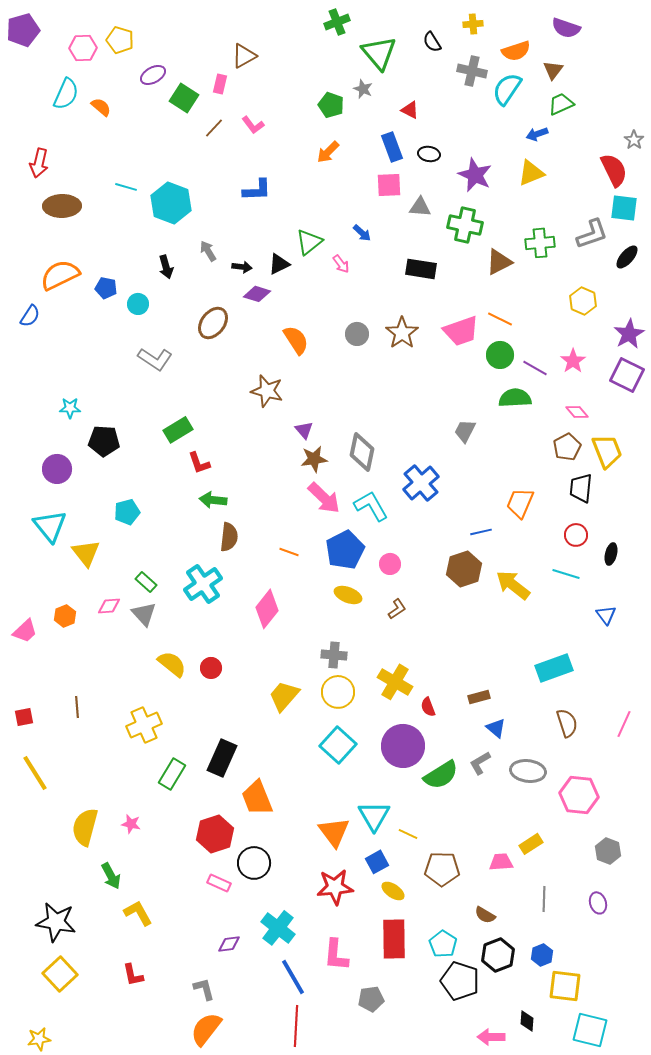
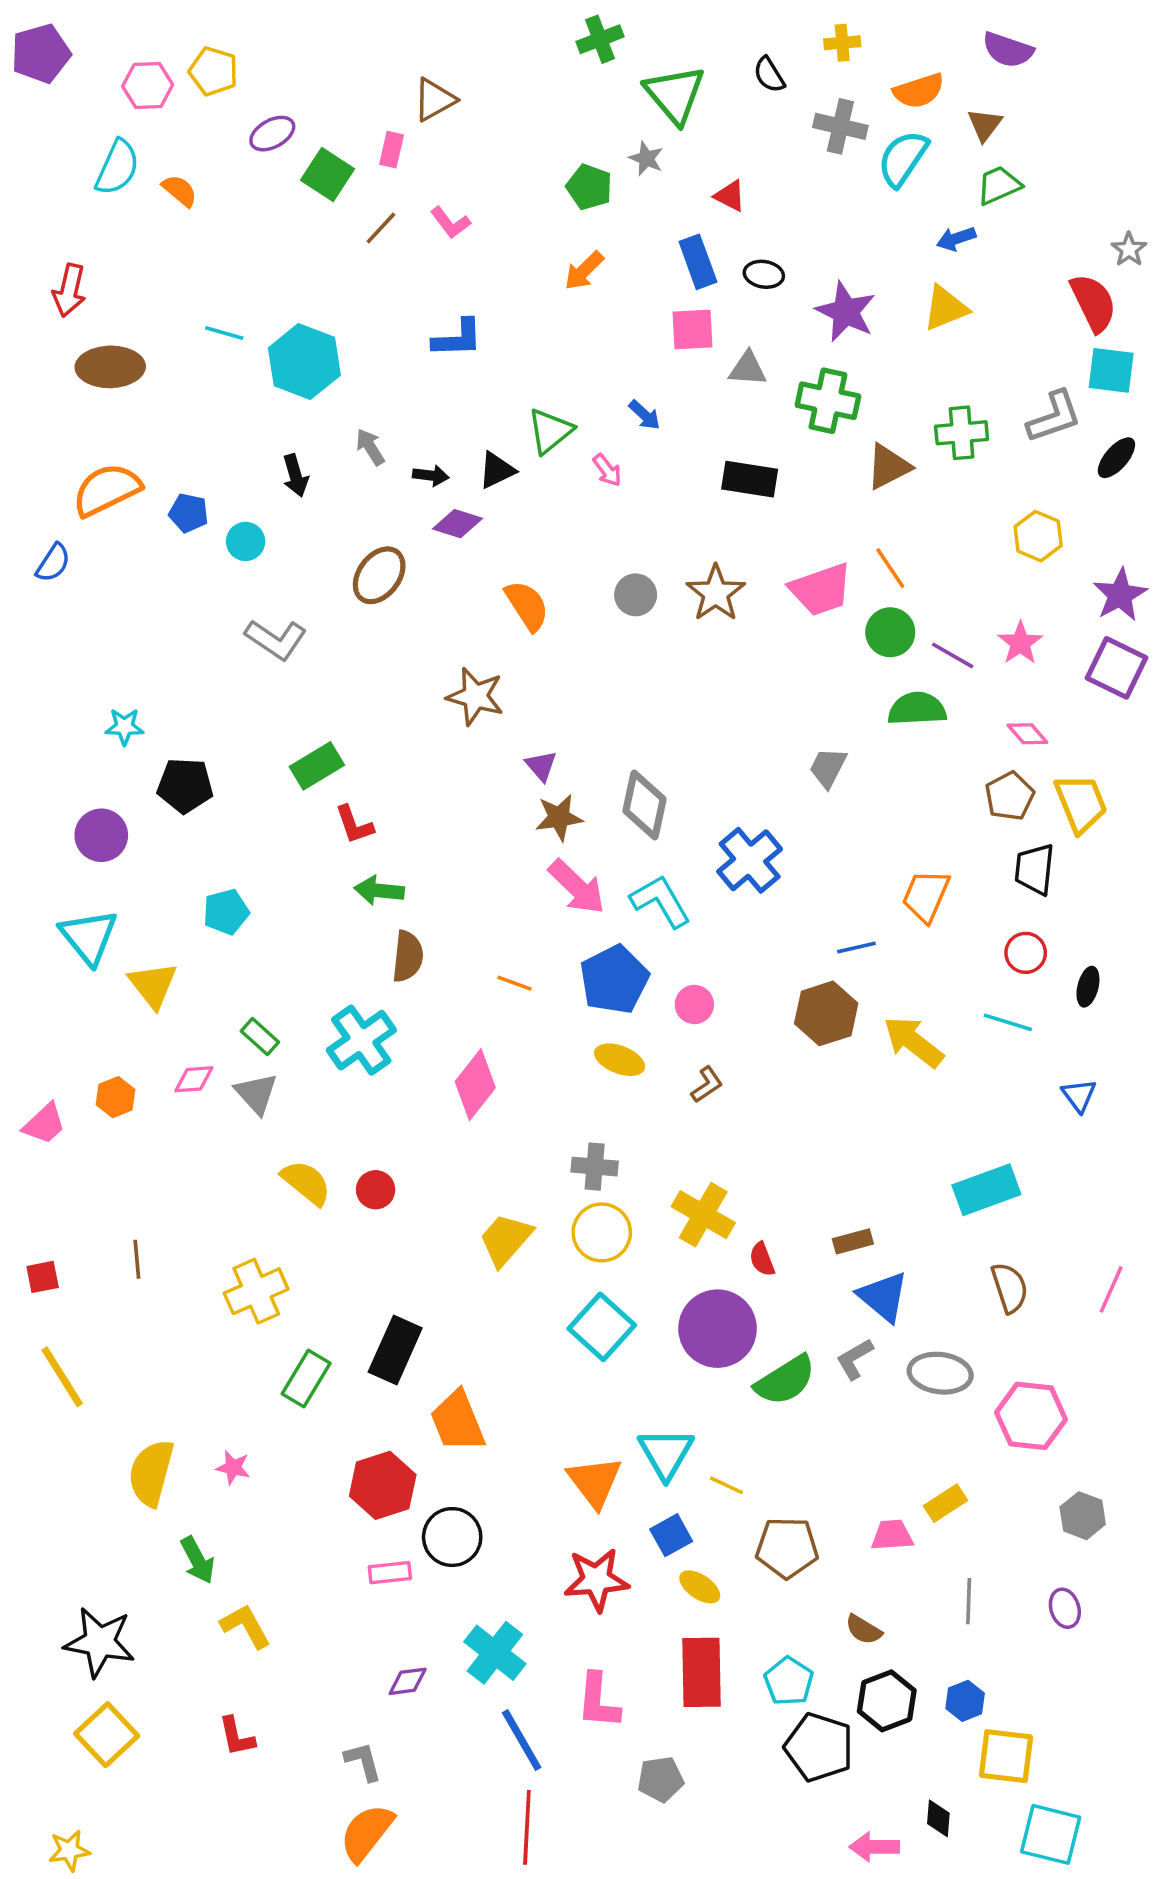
orange line: (500, 319) -> (890, 568), turned 30
blue triangle: (496, 728) -> (883, 1297), size x1.5
pink rectangle: (219, 883) -> (390, 1573), turned -30

